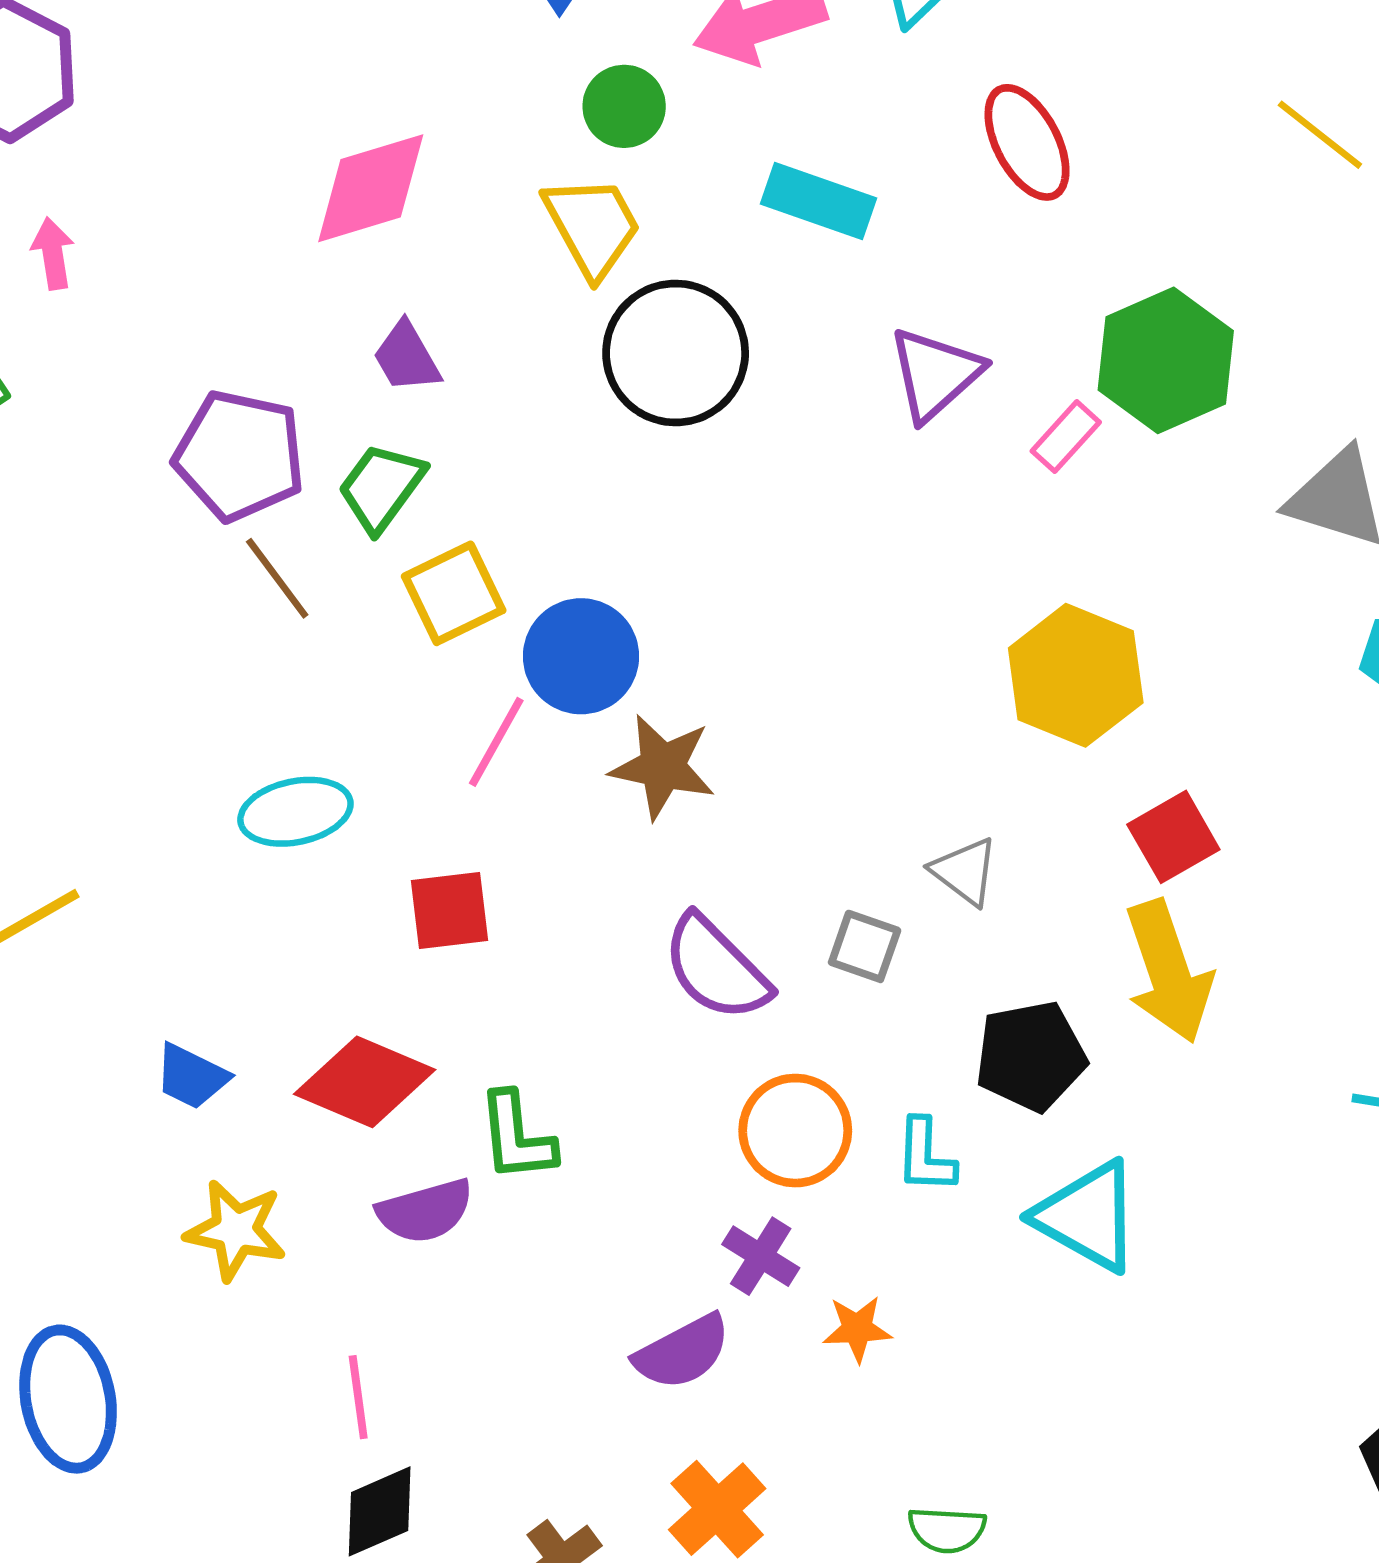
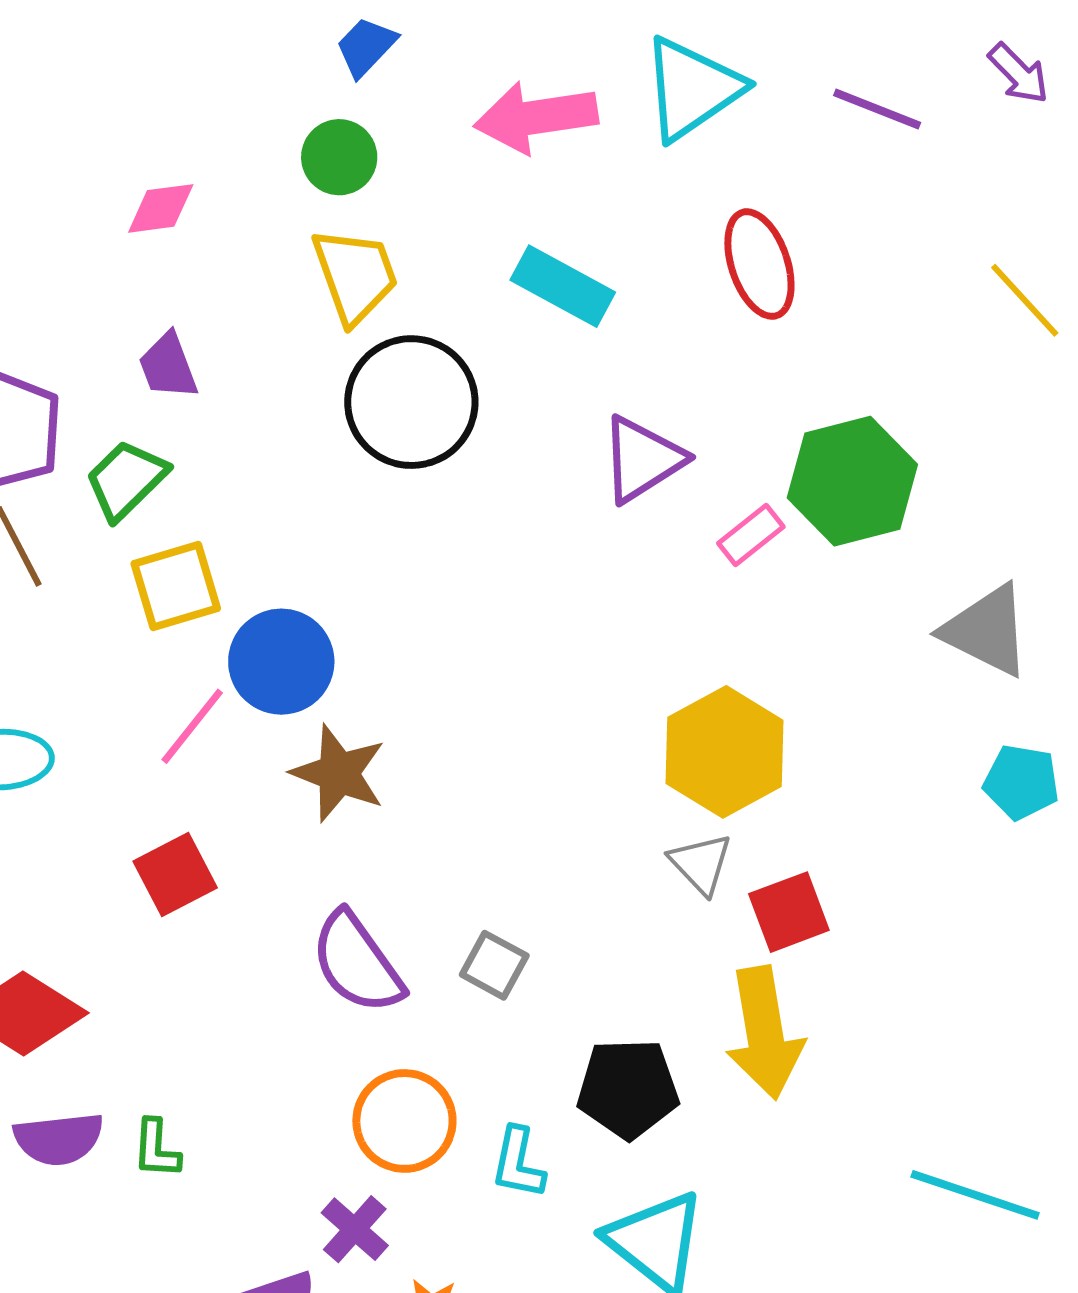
green circle: (624, 106) -> (339, 157), moved
pink diamond: (371, 188) -> (161, 208), size x0.6
gray triangle: (965, 871) -> (701, 864), moved
red square: (450, 910) -> (175, 875), moved, turned -30
green L-shape: (517, 1137) -> (156, 1149), moved, size x0.7

